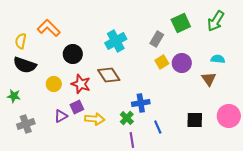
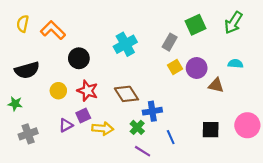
yellow semicircle: (21, 41) -> (23, 24), moved
black semicircle: (25, 65) -> (27, 70), turned -35
brown diamond: (109, 75) -> (126, 94), moved
brown triangle: (209, 79) -> (216, 85), moved, turned -42
purple line: (132, 140) -> (143, 151), turned -49

